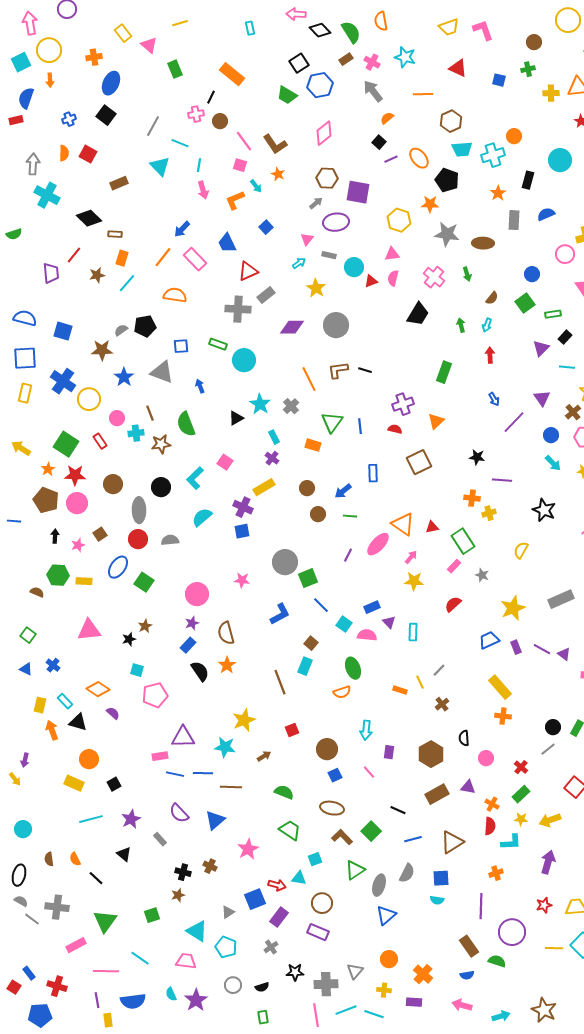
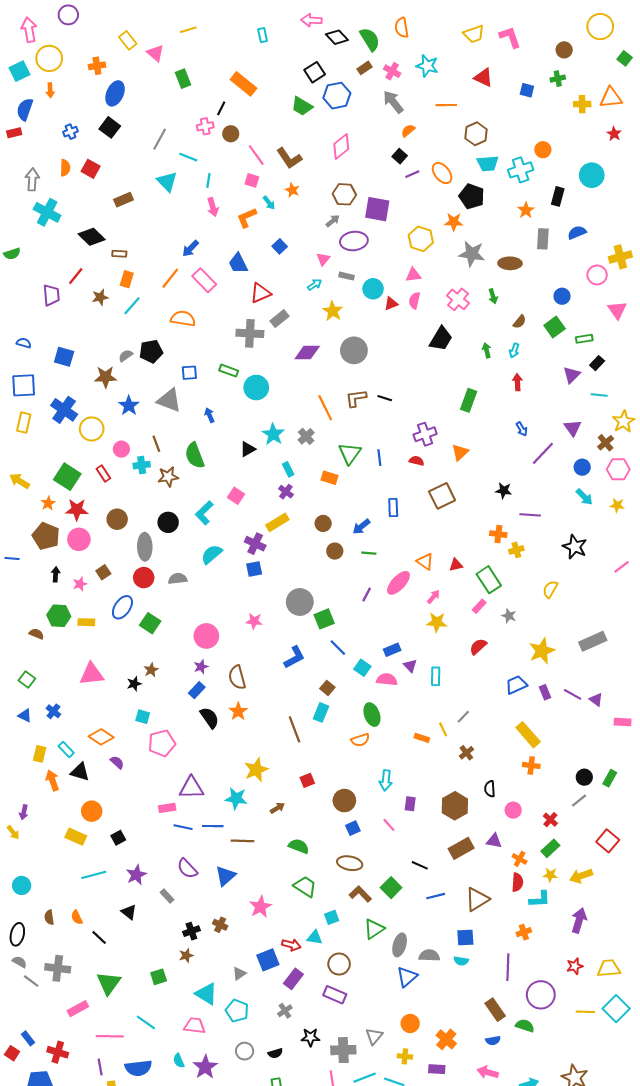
blue semicircle: (25, 318) -> (24, 343), size x0.6
orange triangle: (403, 524) -> (425, 562), size x0.7
black cross: (183, 872) -> (191, 931), turned -35
gray semicircle: (407, 873) -> (429, 956), moved, turned -114

